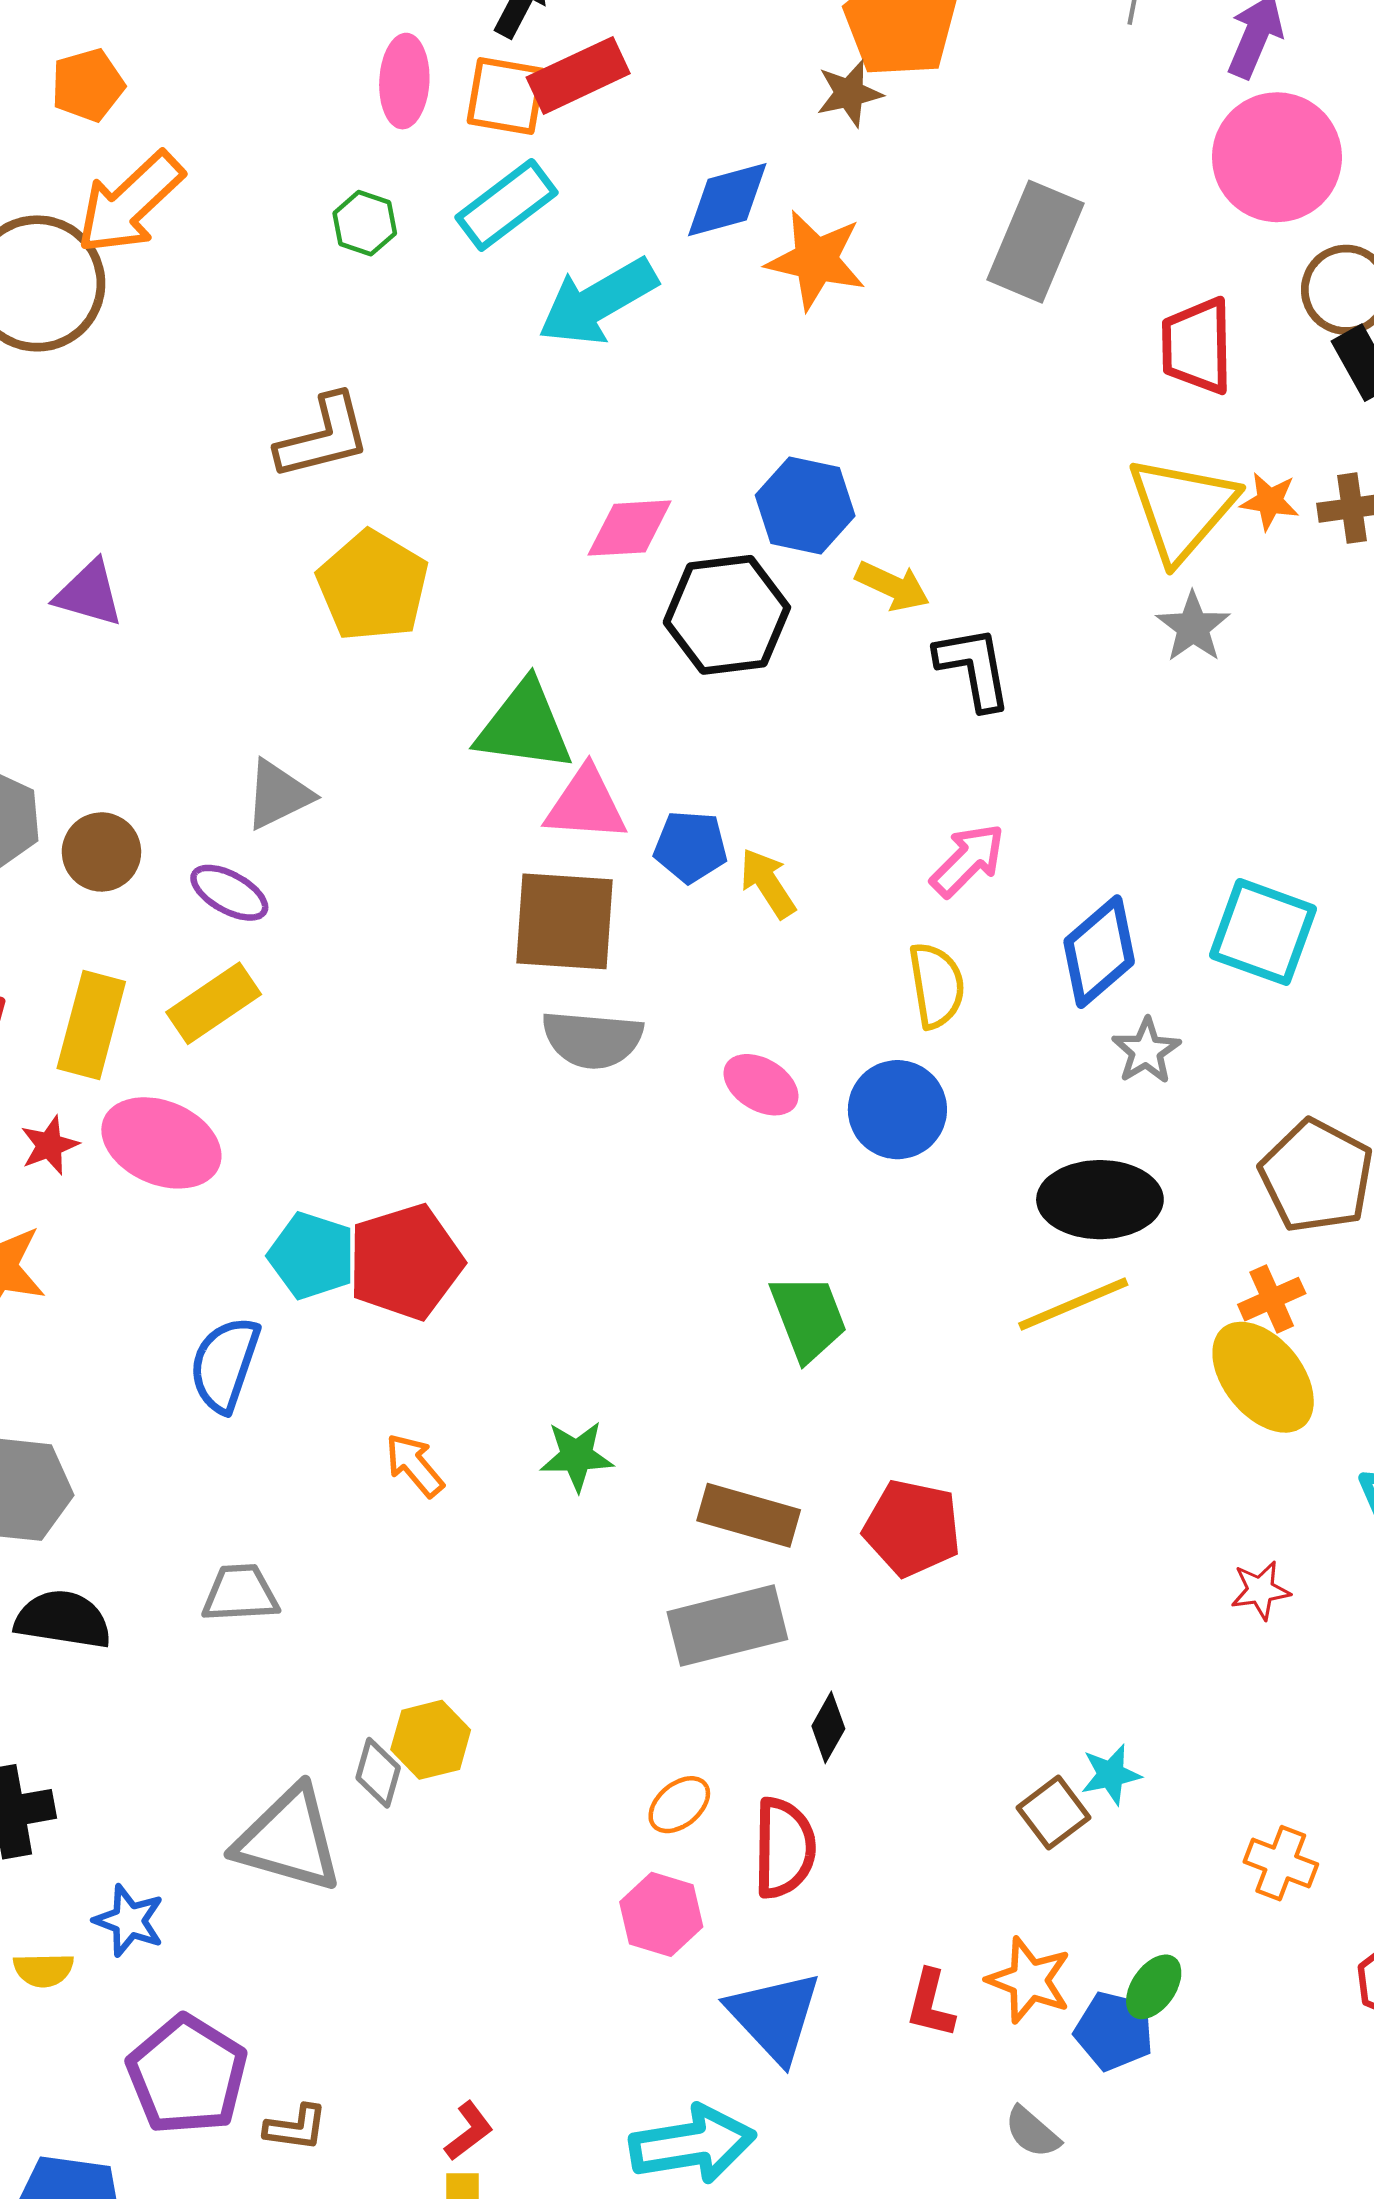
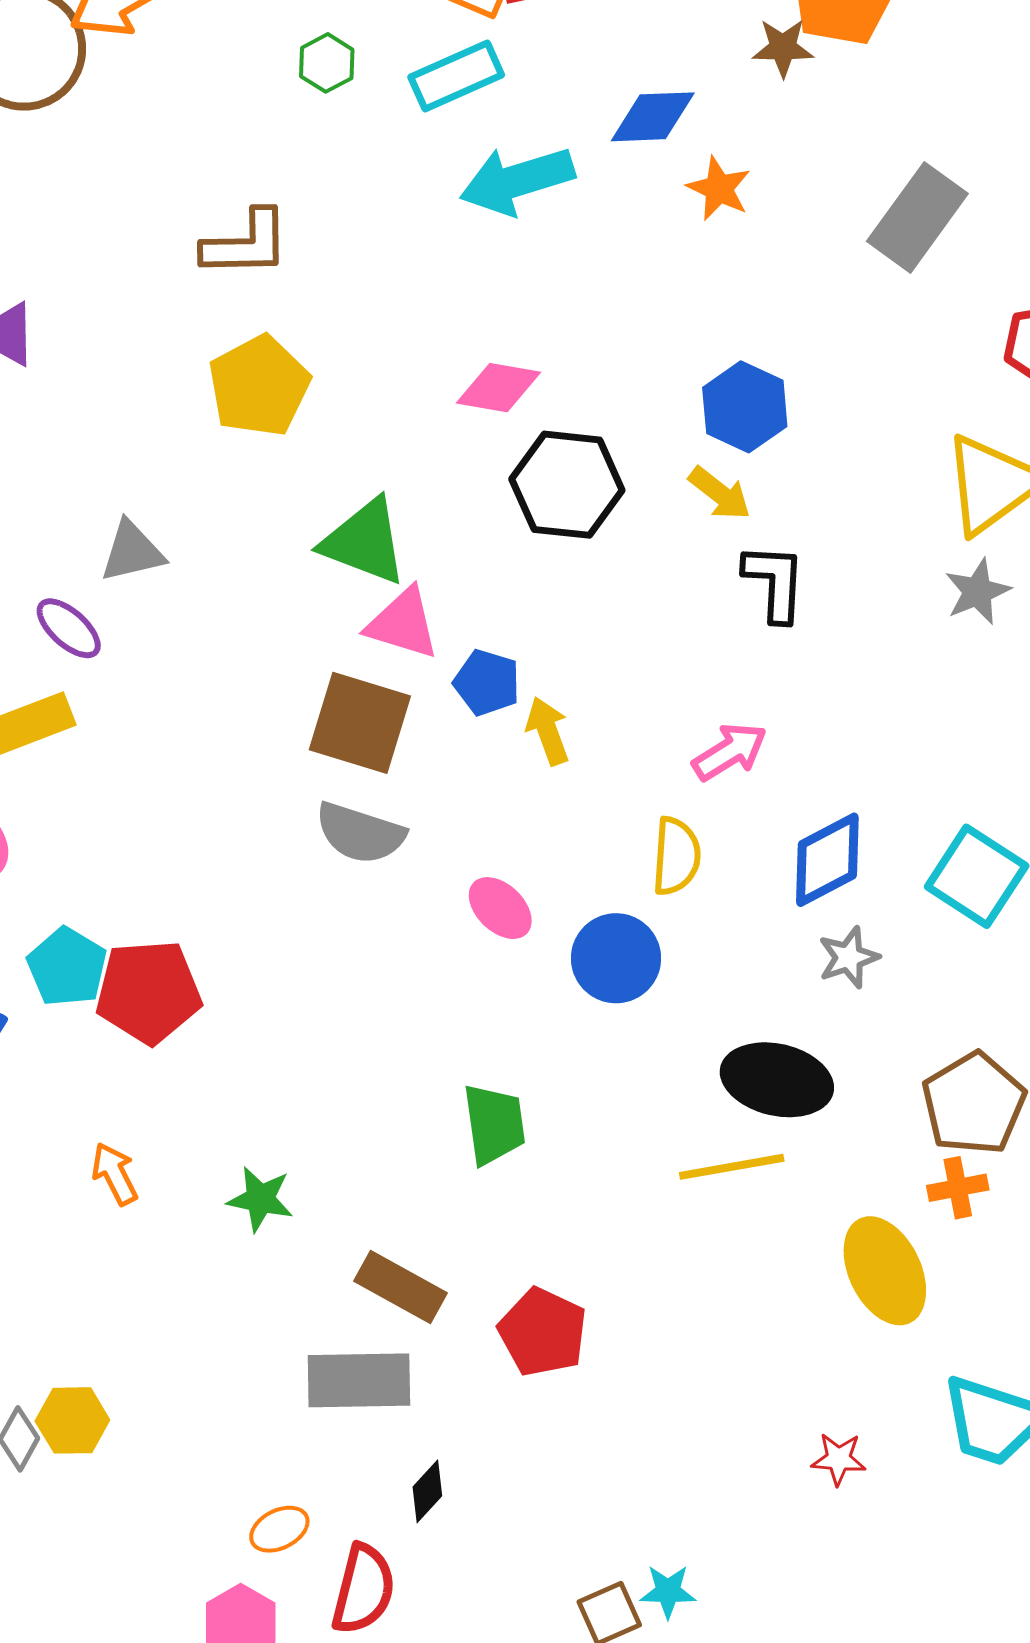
orange star: (816, 260) -> (719, 189), size x0.7
blue hexagon: (805, 506) -> (745, 407), moved
orange cross: (1272, 1299) -> (958, 1188), moved

